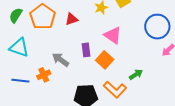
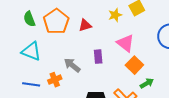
green semicircle: (16, 15) -> (29, 19), turned -56
orange square: (105, 60) -> (134, 65), moved

